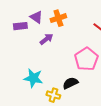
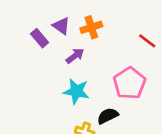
purple rectangle: (20, 26) -> (40, 38), turned 56
cyan star: (33, 78) -> (76, 91), moved

